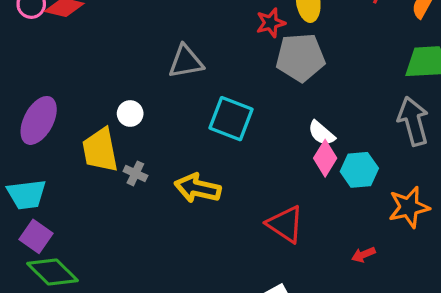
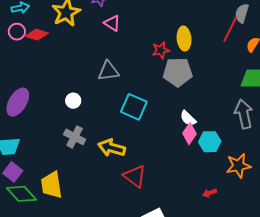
yellow trapezoid: (100, 150) -> (52, 185), moved
gray cross: (135, 173) -> (75, 137), size x1.5
red triangle: (285, 224) -> (135, 176), moved

